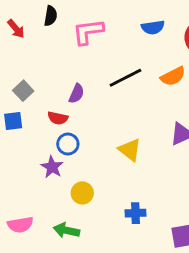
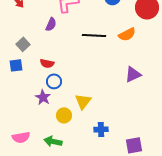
black line: (125, 78) -> (94, 35), turned 30
purple semicircle: (76, 94) -> (51, 24), moved
yellow triangle: (130, 150) -> (83, 101), moved, turned 30

